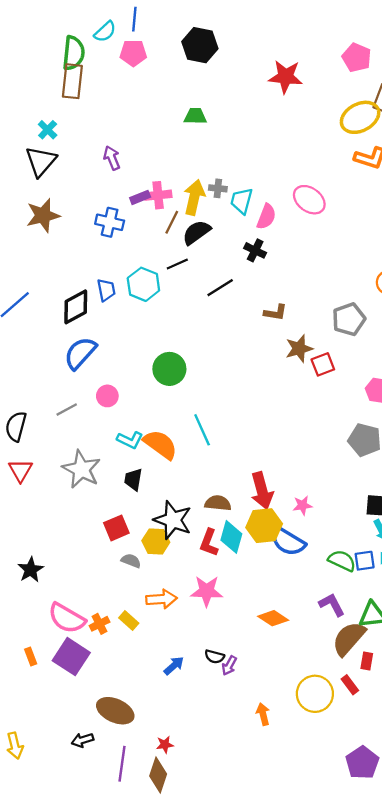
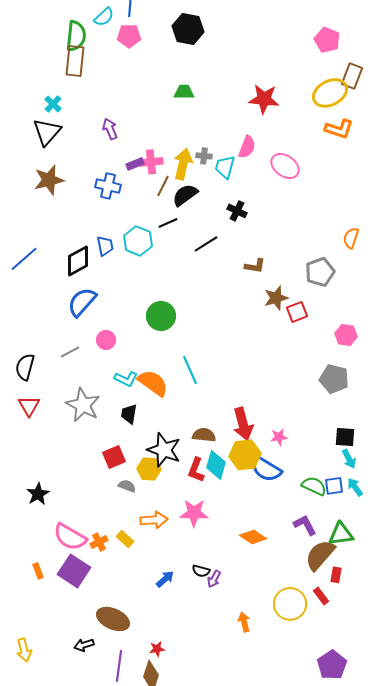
red star: (286, 77) -> (264, 99), moved
pink semicircle: (266, 217) -> (247, 147), moved

